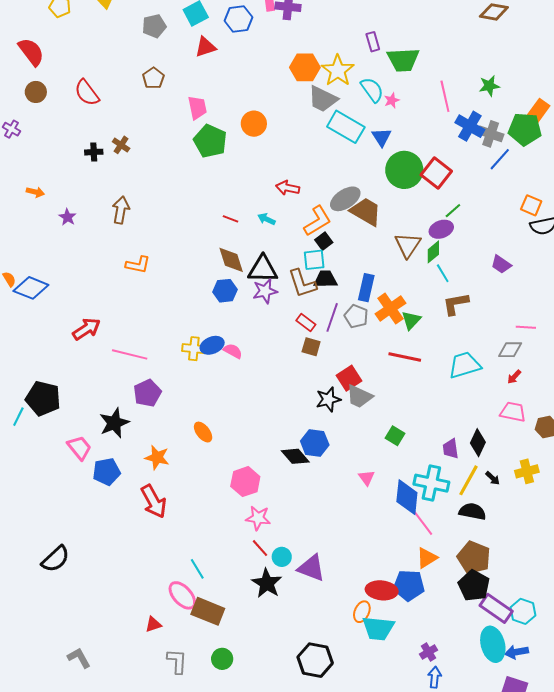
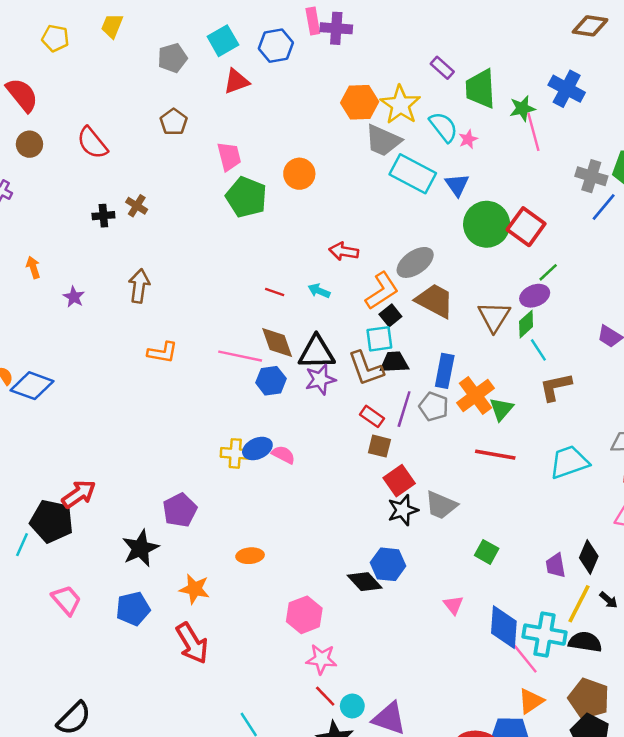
purple rectangle: (373, 42) -> (442, 68), turned -30
green trapezoid: (403, 60) -> (480, 89), turned 92
green star: (489, 86) -> (522, 108), moved
blue cross: (470, 126) -> (567, 89), moved
orange arrow: (35, 192) -> (33, 267), turned -120
brown trapezoid: (366, 212) -> (435, 301), moved
red arrow: (87, 329) -> (79, 494), moved
pink line: (130, 354) -> (240, 356), moved
red square: (349, 378) -> (399, 481), moved
orange ellipse: (203, 432) -> (250, 556), turned -55
pink trapezoid: (79, 448) -> (66, 600), moved
cyan cross: (431, 483) -> (544, 635), moved

